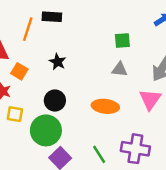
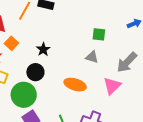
black star: (58, 62) -> (43, 49), moved

